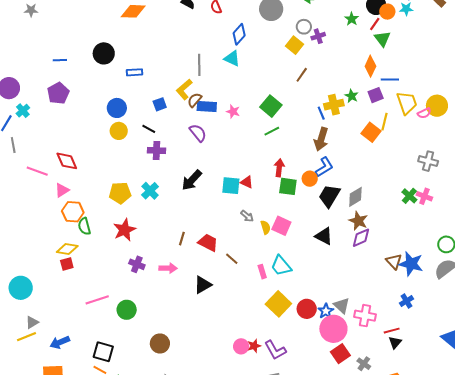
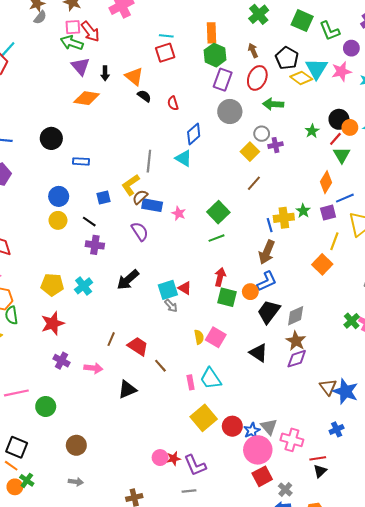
blue line: (390, 79) -> (345, 198), turned -30
orange square: (371, 132) -> (322, 264), moved
cyan square: (231, 186) -> (168, 290), turned -30
gray arrow: (247, 216) -> (171, 306), moved

